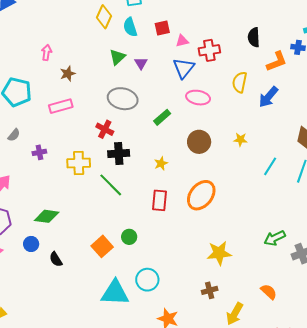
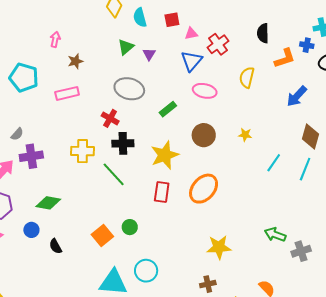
red cross: (209, 50) -> (218, 44), turned -30
blue arrow: (268, 97) -> (297, 96), moved
gray semicircle: (14, 135) -> (17, 134), moved
purple cross: (39, 152) -> (31, 156), moved, size x1.6
yellow star: (161, 163) -> (165, 155), size x2.0
green arrow: (275, 238) -> (275, 235), turned 45

